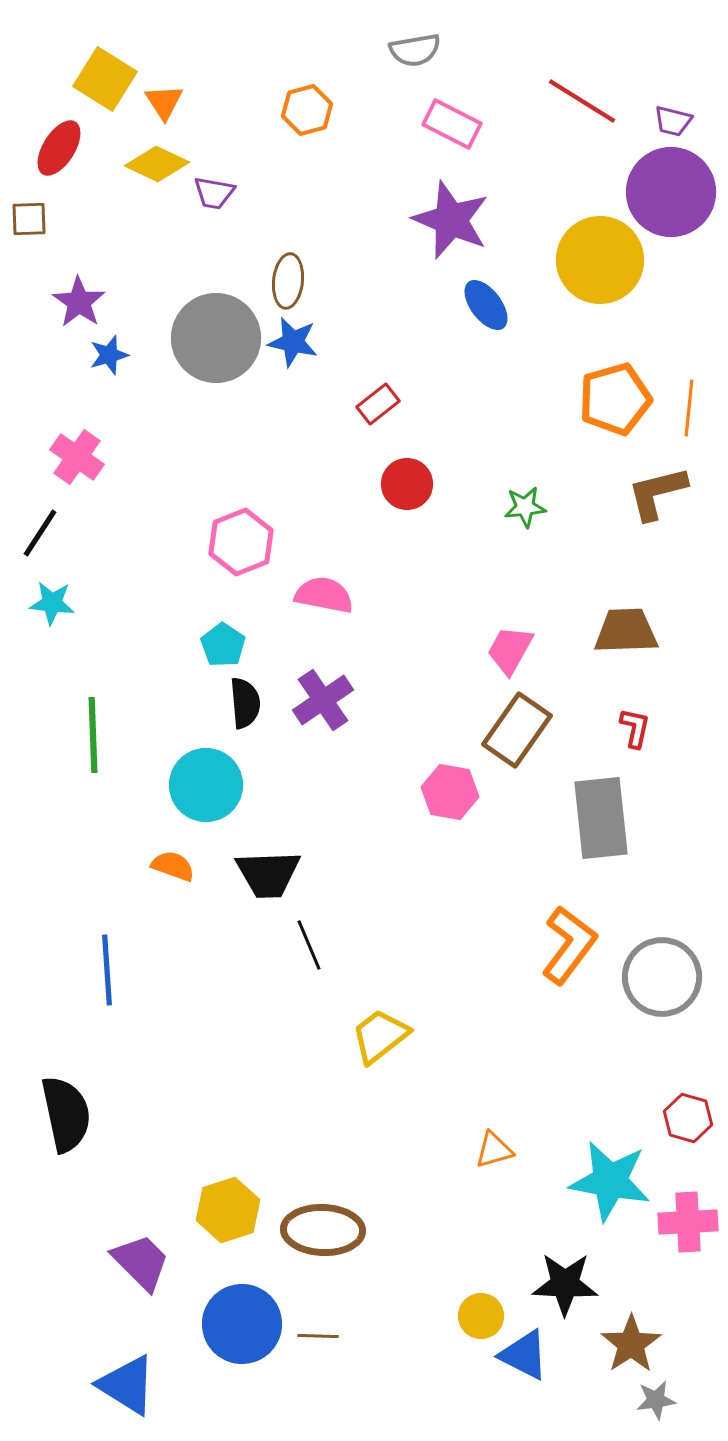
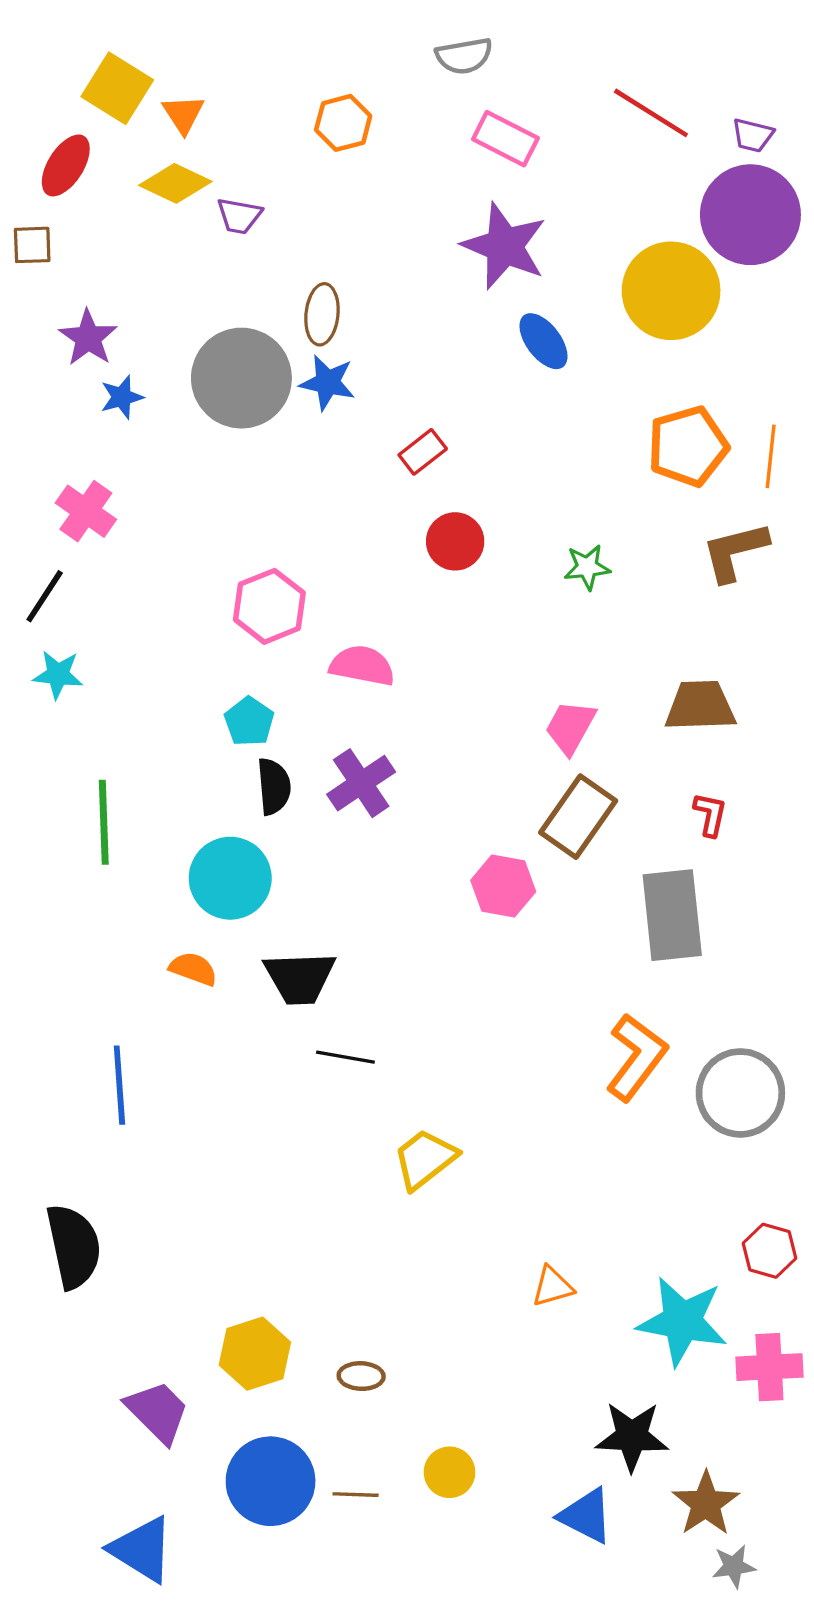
black line: (309, 945) -> (345, 1057), turned -57
brown ellipse: (323, 1230) -> (361, 1376), size x0.5
yellow circle: (481, 1316) -> (450, 1472), moved

